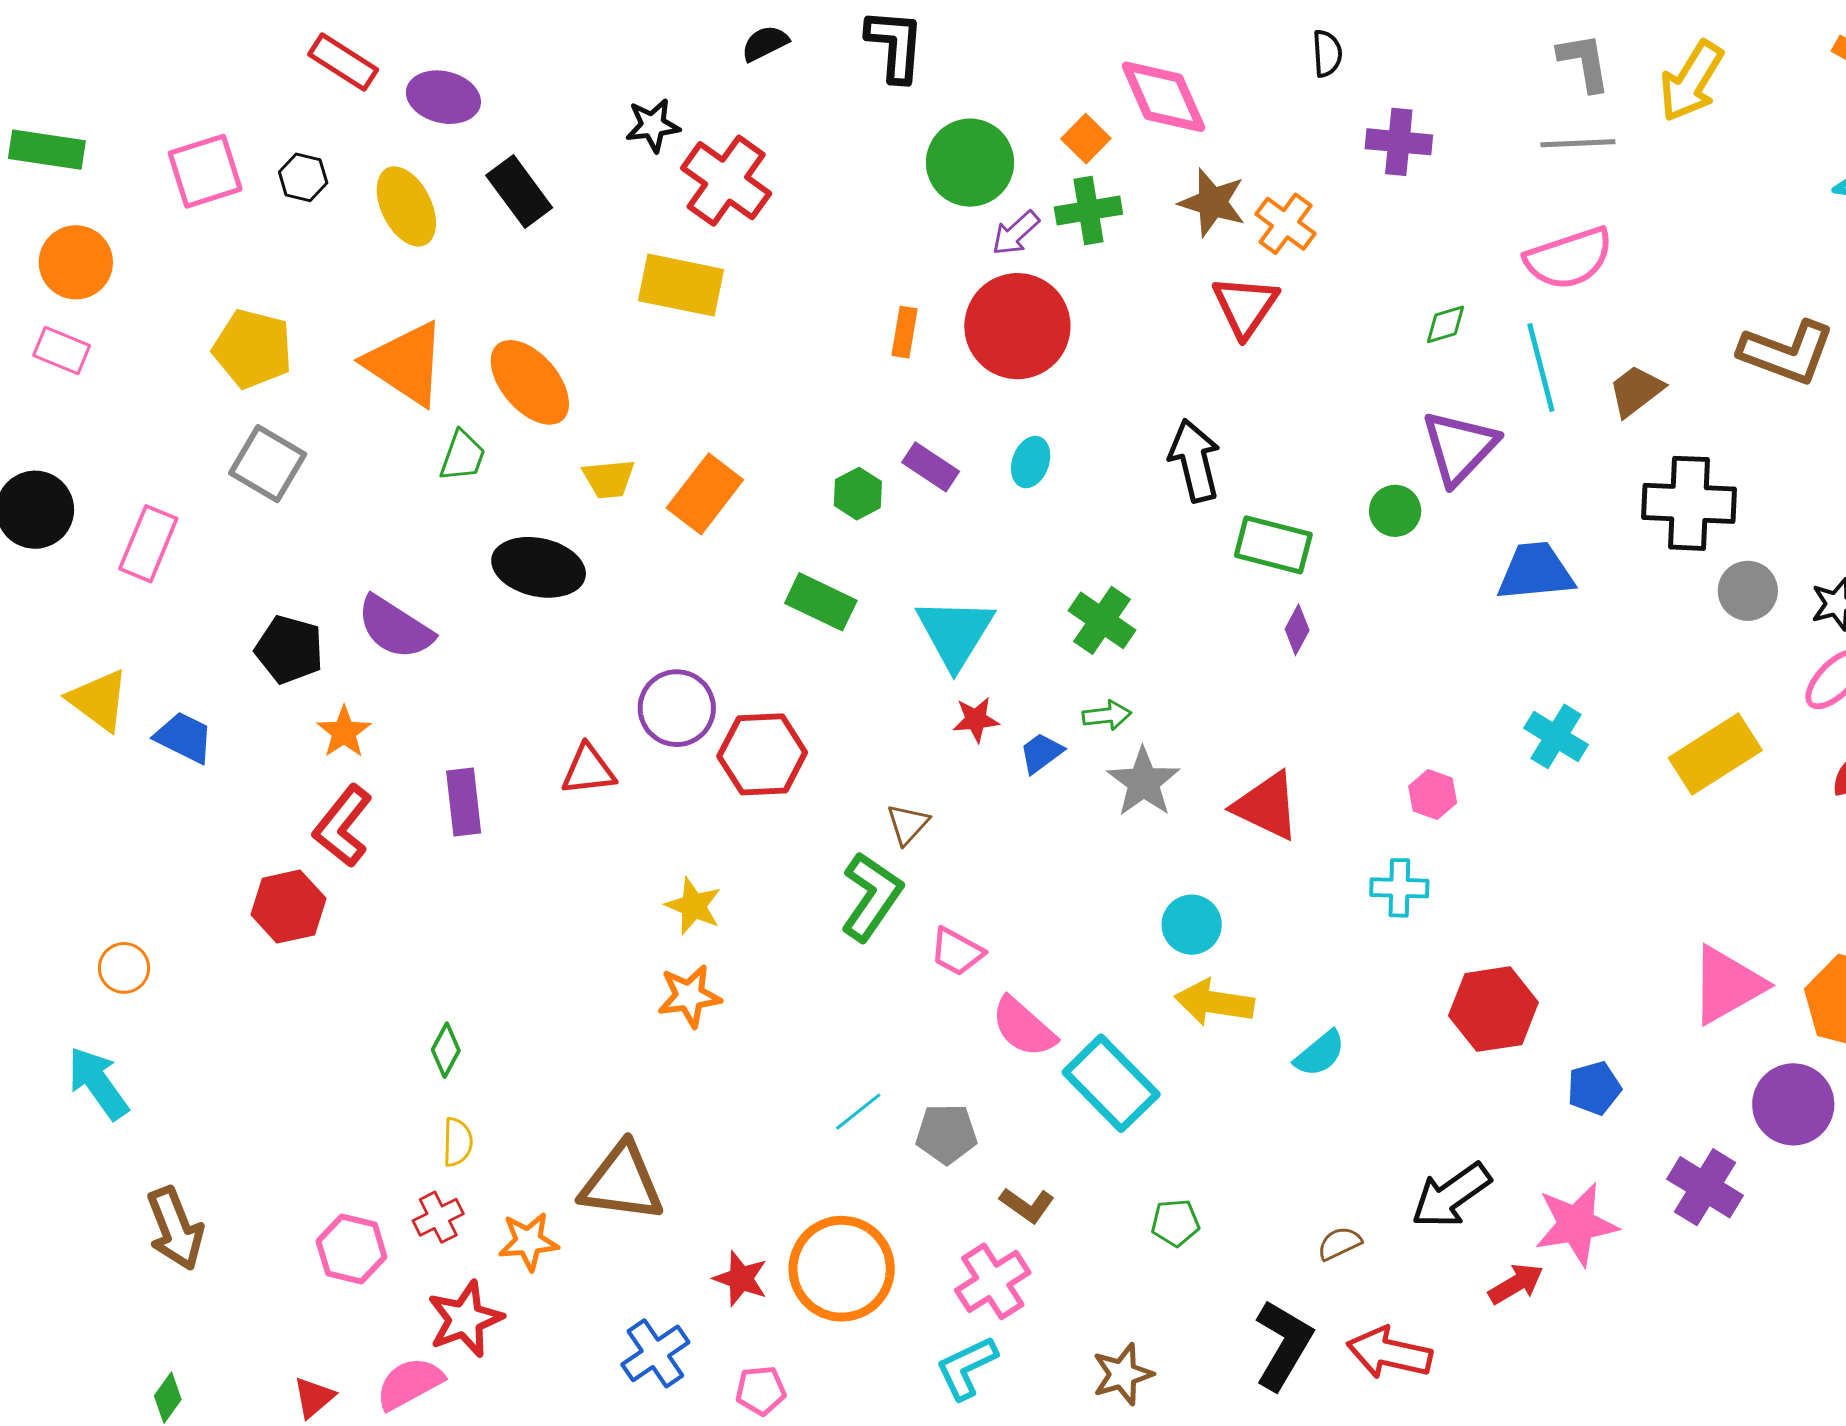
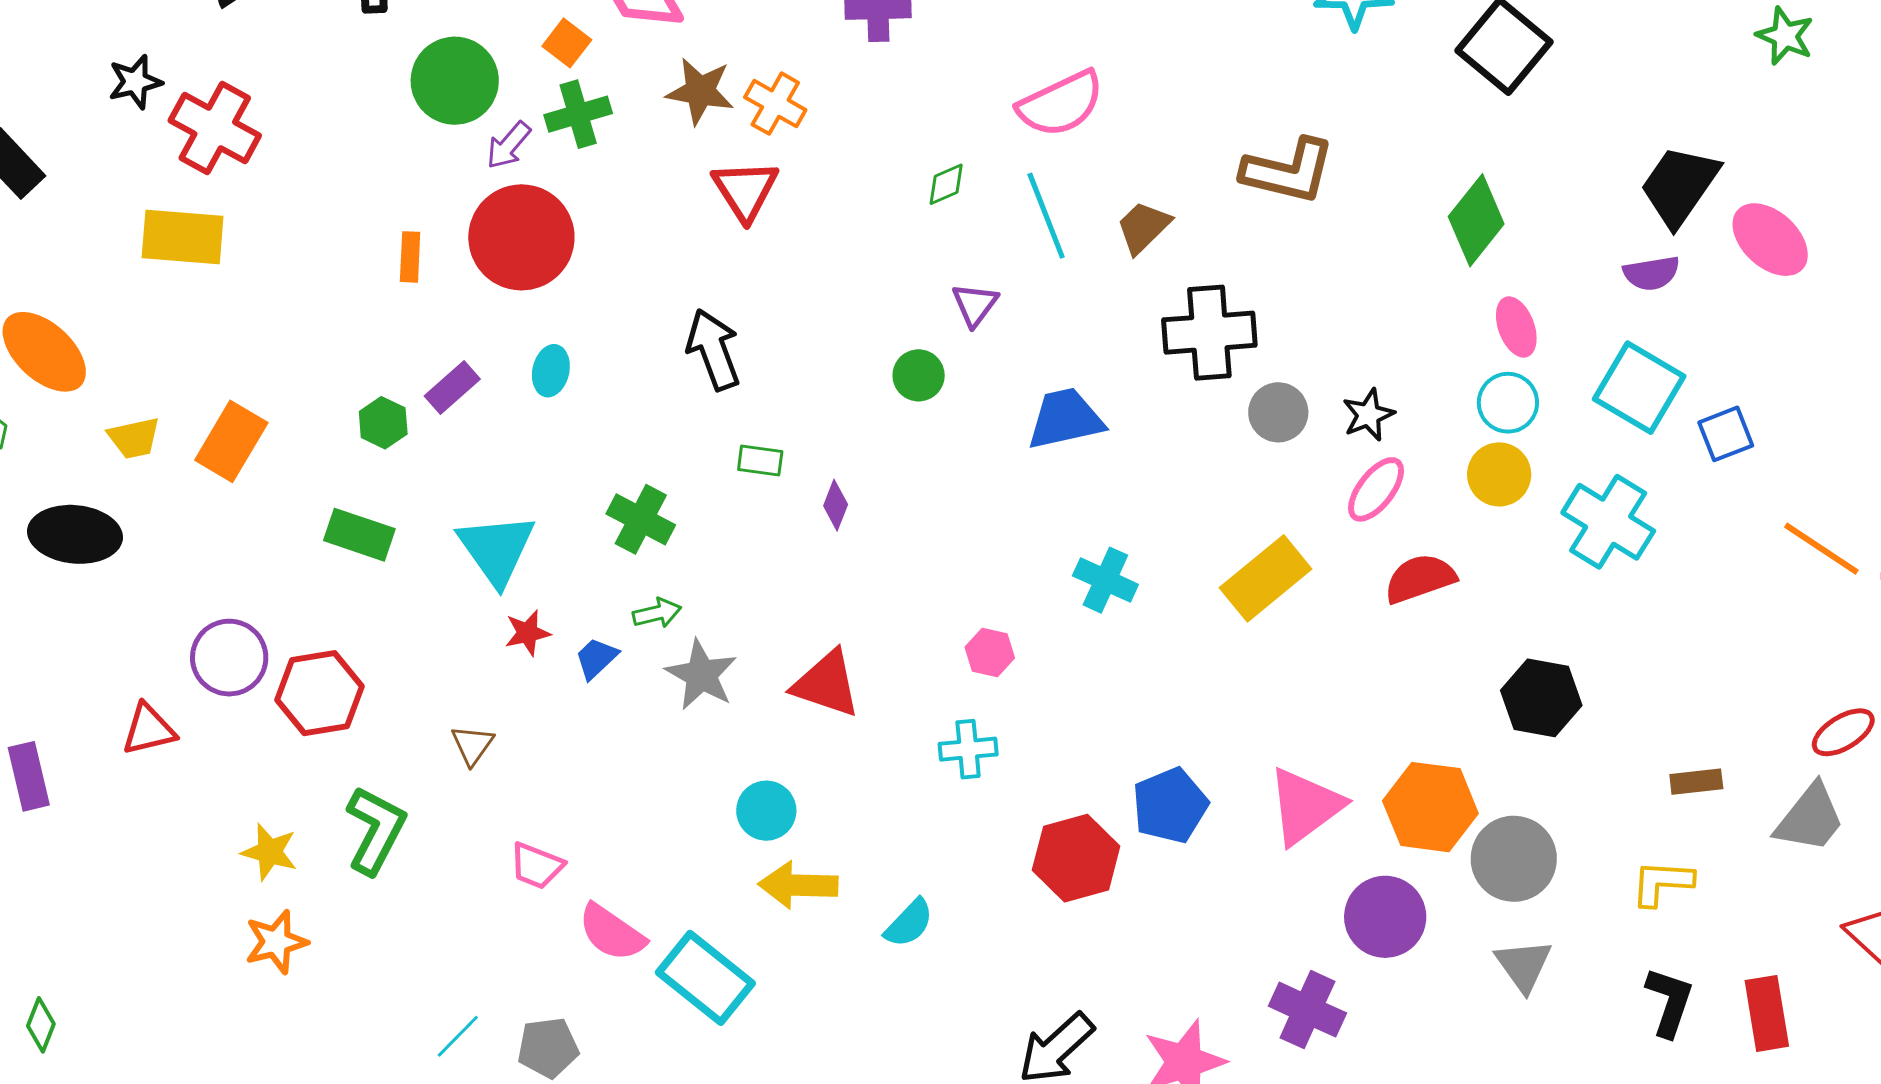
purple triangle: (1460, 447) -> (975, 305), size x0.6
purple rectangle: (931, 467) -> (452, 388), turned -68
green rectangle: (1273, 545) -> (760, 460), moved, size x0.6
green L-shape: (871, 896) -> (376, 830), moved
blue pentagon: (1594, 1088) -> (1170, 806), moved, size x1.4

